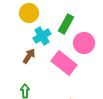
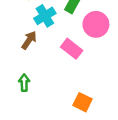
pink rectangle: (64, 63) -> (72, 49), size x0.7

